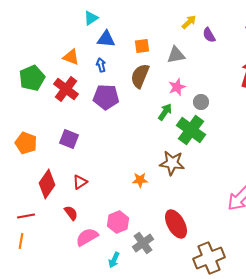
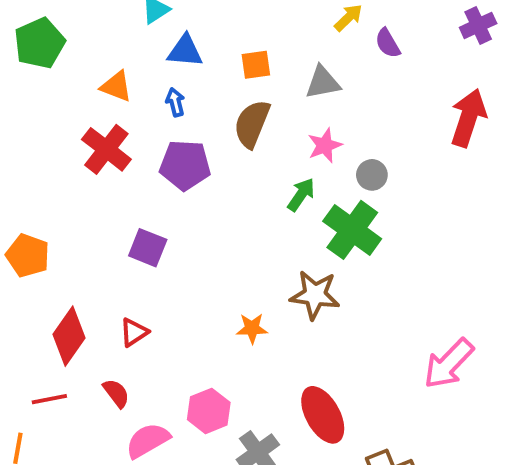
green pentagon: (32, 78) -> (40, 43), moved
purple square: (69, 139) -> (148, 248), moved
red line: (26, 216) -> (49, 399), moved

